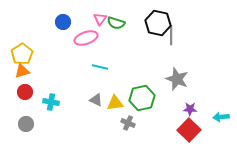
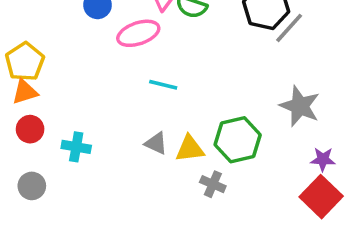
gray line: (171, 35) -> (289, 28), turned 42

